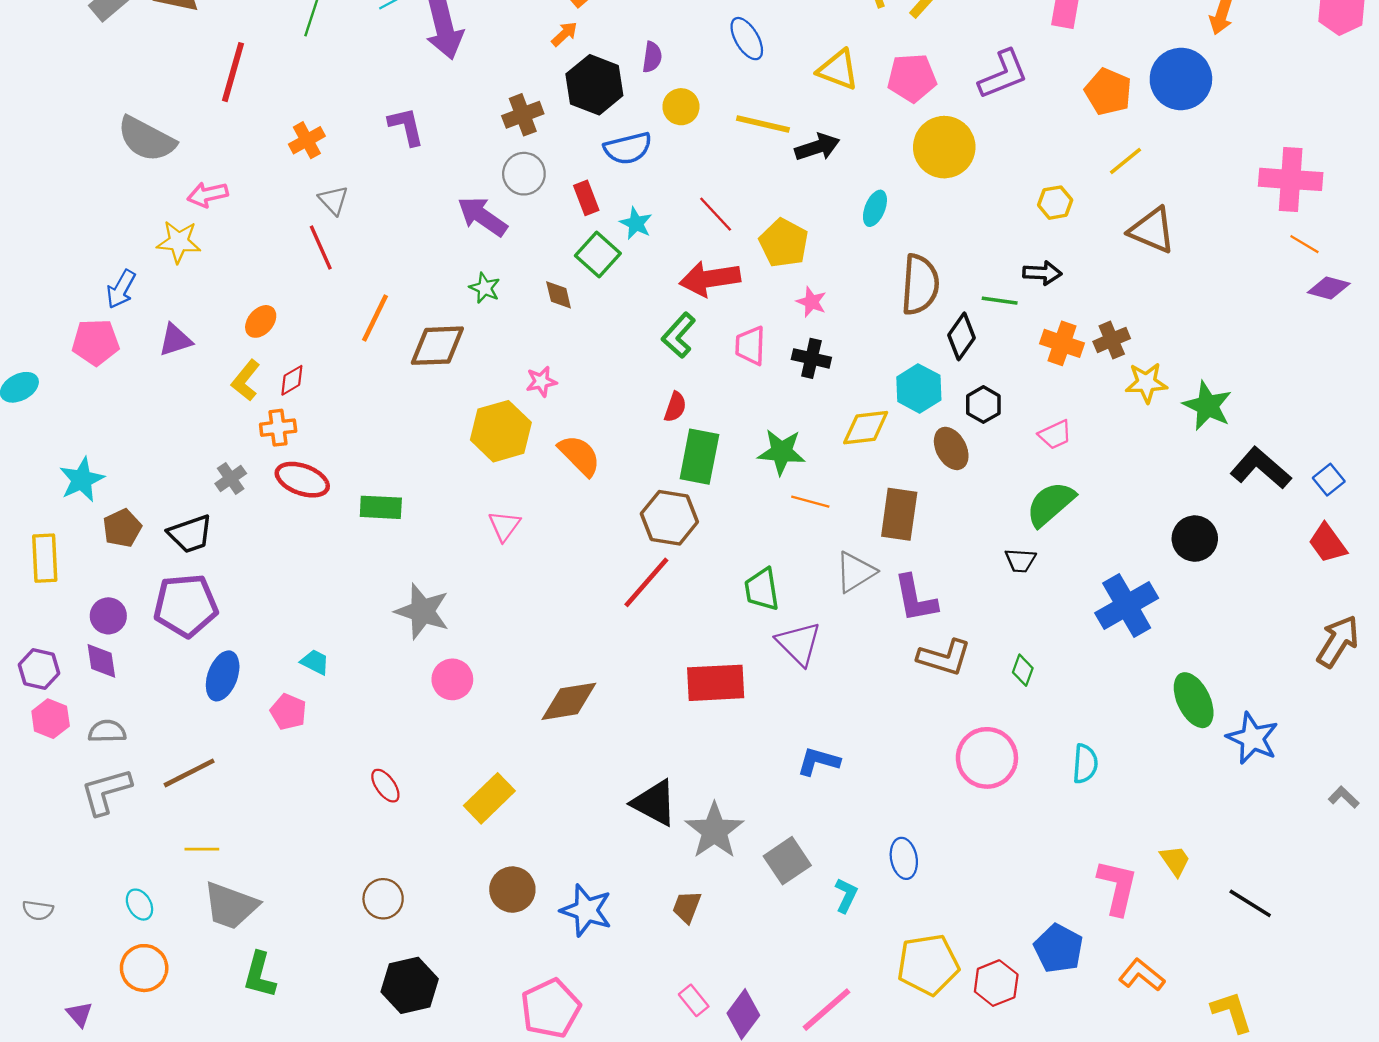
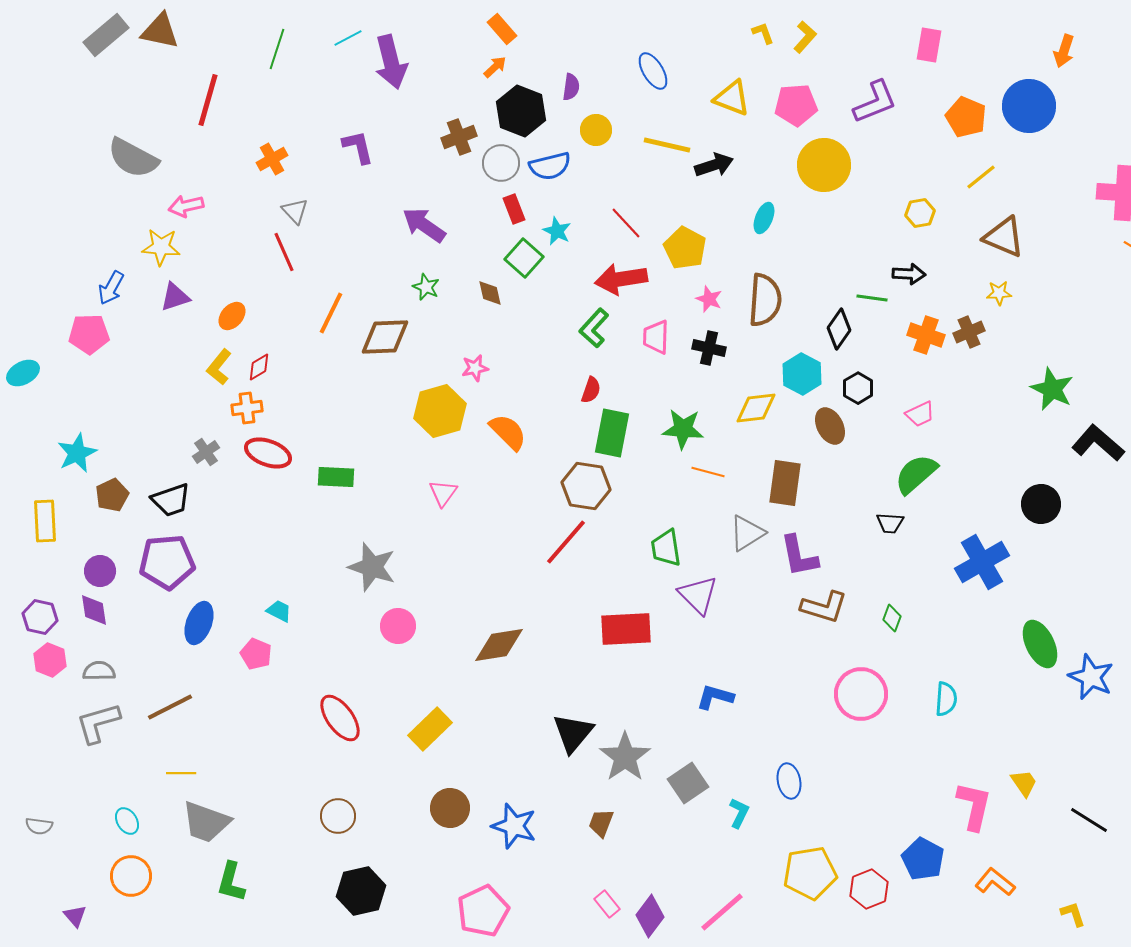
gray circle: (524, 174) -> (501, 163), moved
brown semicircle: (920, 285) -> (765, 300), moved
purple triangle: (175, 340) -> (175, 297), moved
yellow star: (1146, 383) -> (999, 293), moved, size x0.7
red ellipse: (385, 786) -> (340, 718), size x1.6
black triangle: (654, 803) -> (573, 733), turned 42
yellow L-shape: (1232, 1012) -> (1073, 914), size x0.7

